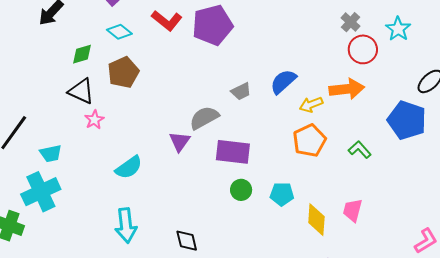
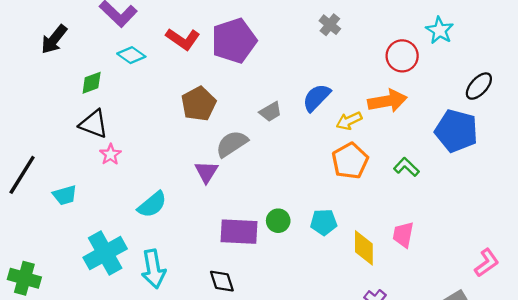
gray cross: (351, 22) -> (330, 25), moved
brown pentagon: (123, 72) -> (199, 104), moved
purple rectangle: (233, 152) -> (239, 232), moved
cyan cross: (41, 192) -> (105, 253), moved

